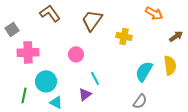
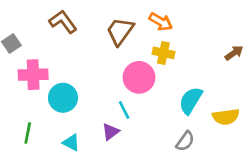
orange arrow: (154, 13) -> (161, 22), moved
pink circle: (76, 54) -> (139, 77), moved, size x1.5
yellow semicircle: (170, 65) -> (226, 117), moved, turned 90
cyan circle: (46, 81) -> (63, 98), moved

